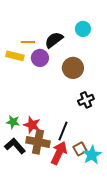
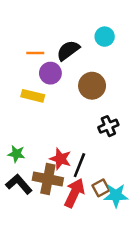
yellow rectangle: (15, 56) -> (33, 96), moved
red star: (32, 125) -> (61, 159), moved
cyan star: (92, 155) -> (116, 195), turned 30

